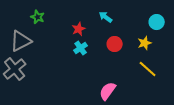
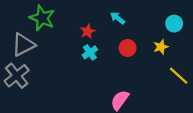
green star: (38, 17) -> (42, 18), size x1.6
yellow line: (148, 69) -> (179, 76), moved

